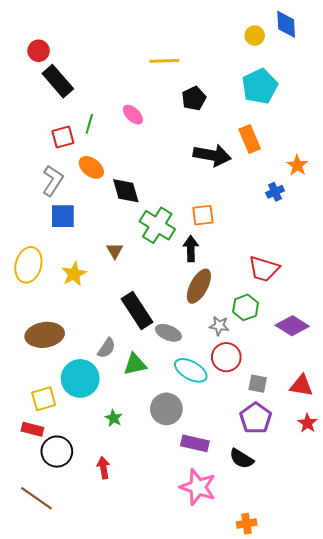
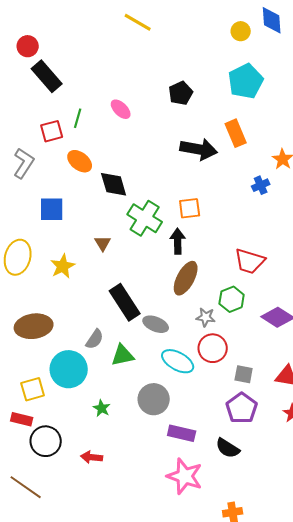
yellow line: (164, 61) -> (138, 22), moved, turned 32
gray L-shape: (53, 181) -> (24, 163), moved
red arrow: (103, 468) -> (92, 457), turned -75

